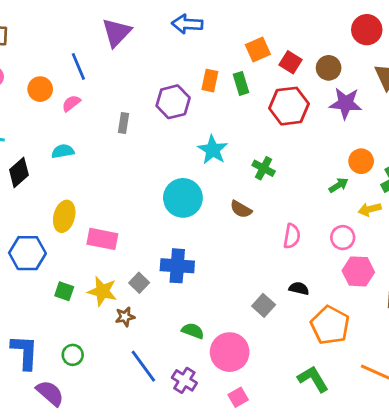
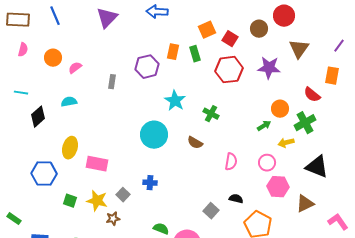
blue line: (78, 66) -> (55, 16), moved
brown circle: (329, 68) -> (259, 29), moved
blue cross: (177, 266) -> (150, 183), size x0.6

